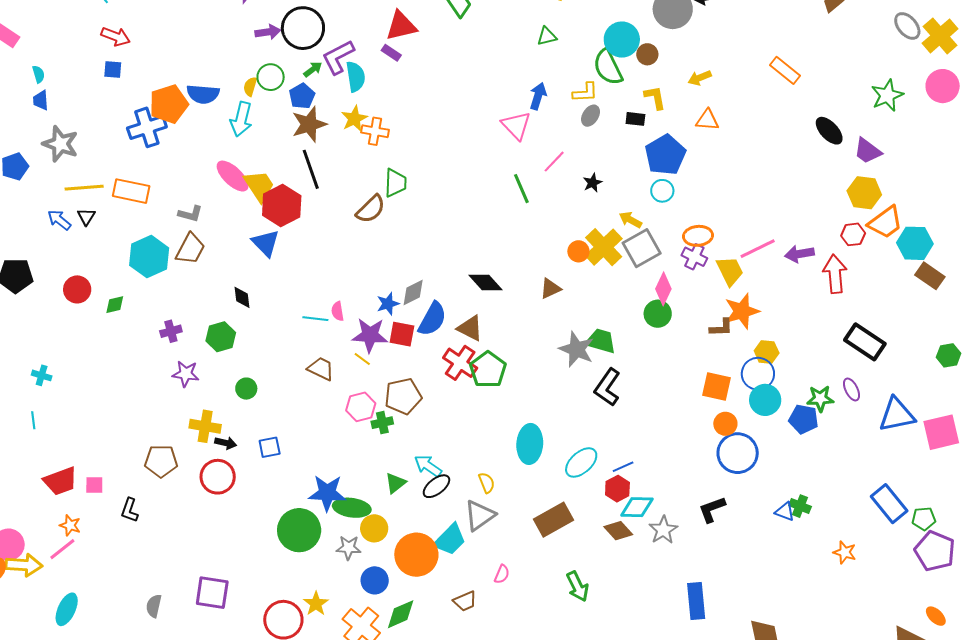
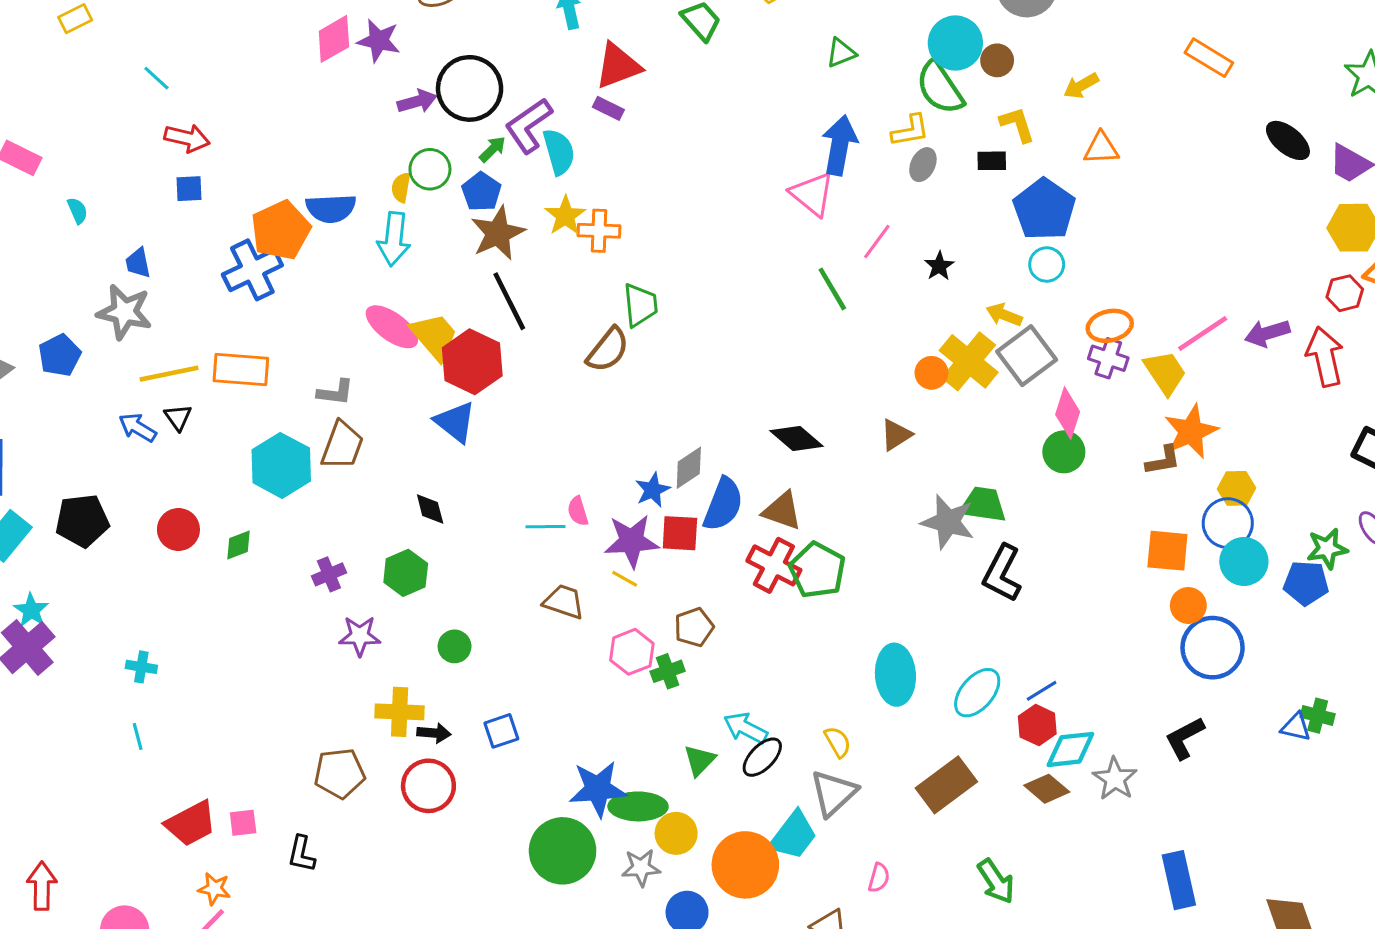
blue arrow: (538, 96) -> (840, 145), size x1.4
blue trapezoid: (41, 100) -> (138, 263), moved
brown pentagon: (403, 396) -> (694, 627), size x0.7

